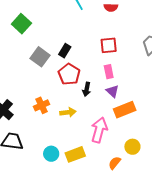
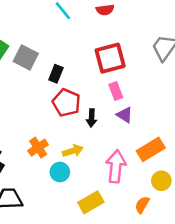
red square: (109, 45) -> (110, 58), size x1.4
gray square: (40, 57) -> (26, 57), moved
orange rectangle: (125, 110) -> (151, 149), moved
cyan circle: (51, 154) -> (60, 172), moved

